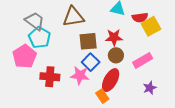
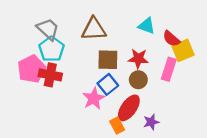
red semicircle: (140, 17) -> (171, 39), turned 42
pink rectangle: (143, 60) -> (169, 69), moved, turned -48
pink star: (80, 75) -> (94, 98), turned 30
red cross: (50, 77) -> (50, 75), moved
purple star: (150, 88) -> (151, 122), moved

